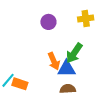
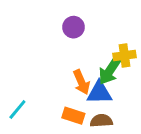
yellow cross: (86, 18) -> (125, 55), moved
orange rectangle: (20, 84) -> (73, 116), moved

